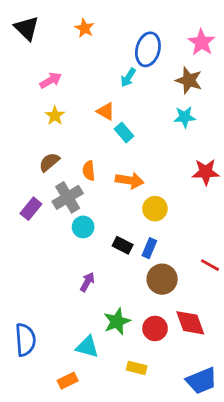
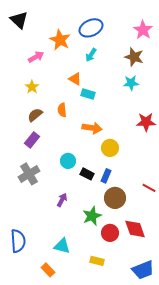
orange star: (85, 28) -> (60, 40), moved, size x1.5
blue ellipse: (148, 49) -> (91, 28), moved, turned 50
yellow star: (55, 116) -> (32, 87), moved
cyan rectangle: (124, 133) -> (88, 94), turned -32
orange semicircle: (89, 171) -> (62, 110), moved
gray cross: (68, 197) -> (29, 174), moved
purple rectangle: (31, 209) -> (32, 140), moved
cyan circle: (83, 227) -> (68, 161), moved
green star: (117, 321) -> (92, 216), moved
orange rectangle: (68, 381) -> (48, 270), turned 72

